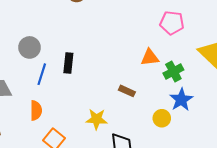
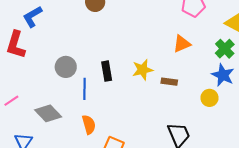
green cross: (173, 72) -> (225, 49), moved
yellow star: (97, 119) -> (143, 70), moved

